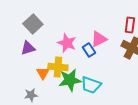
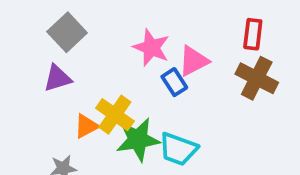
pink star: (67, 43) -> (151, 48), moved
yellow cross: (58, 67) -> (115, 115), turned 30
orange triangle: (43, 73) -> (86, 126), turned 32

